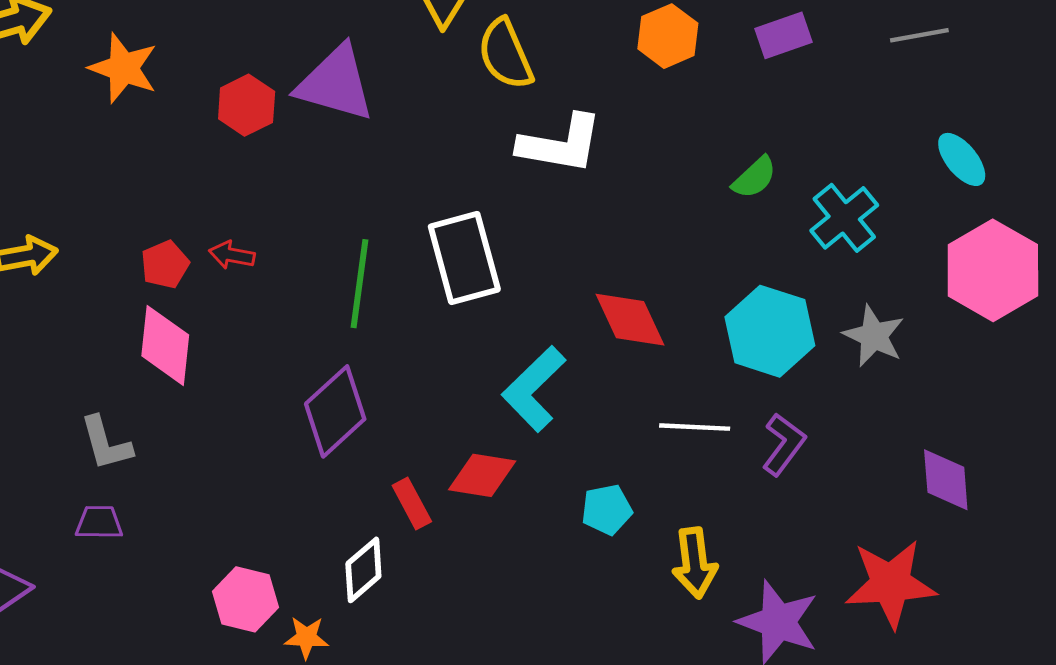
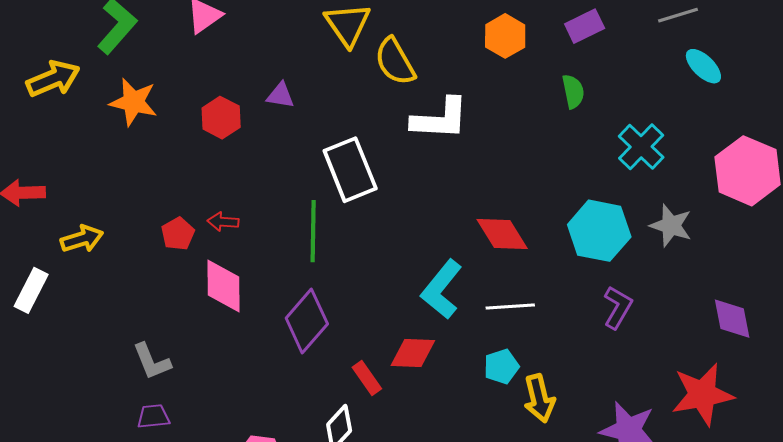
purple triangle: (335, 83) -> (280, 95), size x0.5
cyan ellipse: (962, 159) -> (703, 66), moved
green semicircle: (754, 178) -> (573, 91), moved, turned -52
white rectangle: (464, 258) -> (350, 170), moved
pink diamond: (165, 345) -> (223, 286), moved
white line: (695, 427) -> (510, 307), moved
yellow arrow: (695, 563) -> (539, 398), moved

